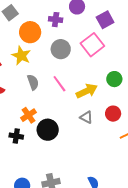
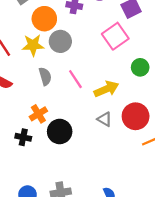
gray circle: (61, 49) -> (60, 41), moved
yellow star: (21, 56) -> (33, 45), turned -30
green circle: (114, 79) -> (140, 67), moved
red circle: (113, 114) -> (136, 116), size x1.5

